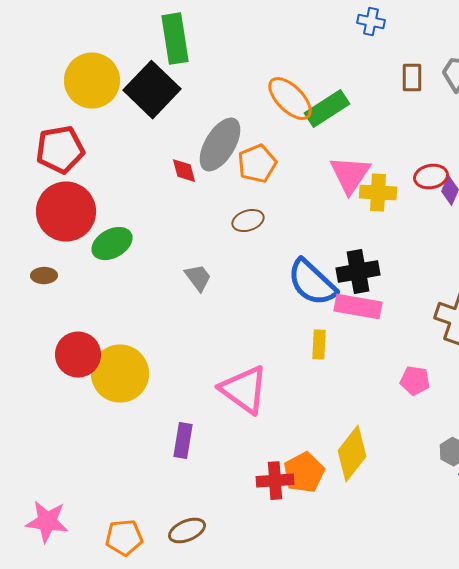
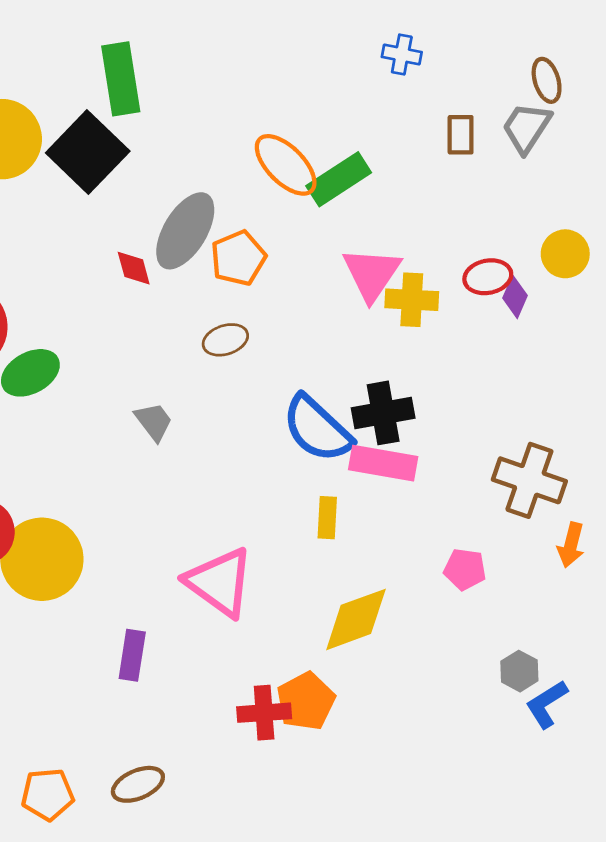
yellow diamond: (352, 454) -> (356, 619), moved, turned 32

